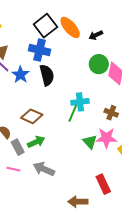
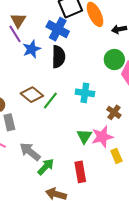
green line: (73, 113) -> (50, 100), moved
pink star: (106, 138) -> (102, 137), turned -30
green arrow: (36, 142) -> (46, 167), moved, turned -36
red rectangle: (103, 184) -> (80, 172), moved

